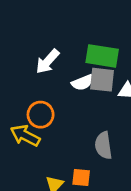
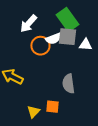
green rectangle: (102, 56) -> (67, 20), turned 45
orange circle: (41, 115) -> (40, 46), moved

